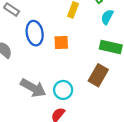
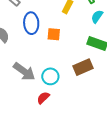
brown rectangle: (98, 75) -> (83, 67), turned 30

